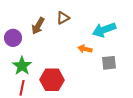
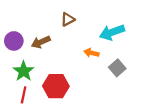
brown arrow: (38, 26) -> (41, 42), moved, turned 36
gray square: (109, 63) -> (117, 68), turned -35

